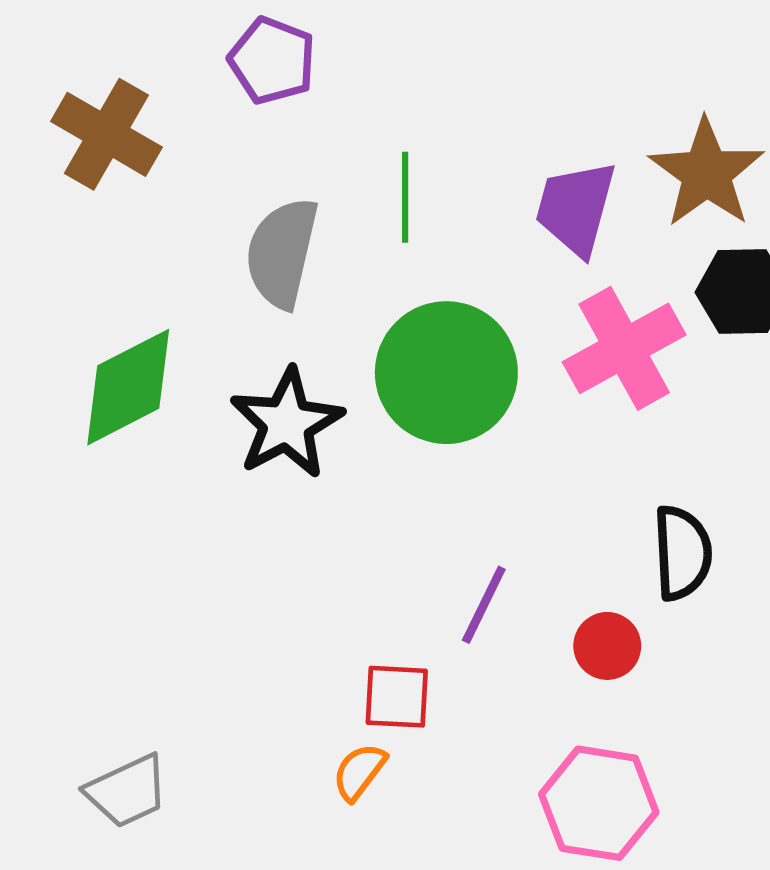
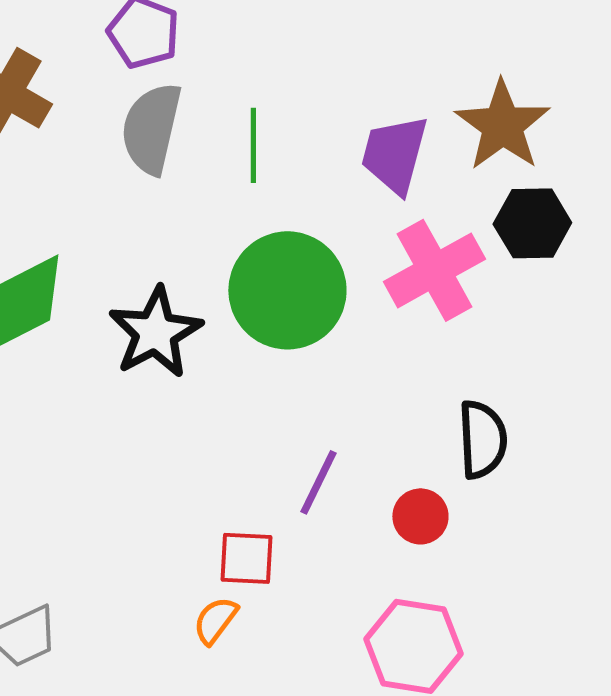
gray semicircle: (282, 253) -> (151, 128), moved

